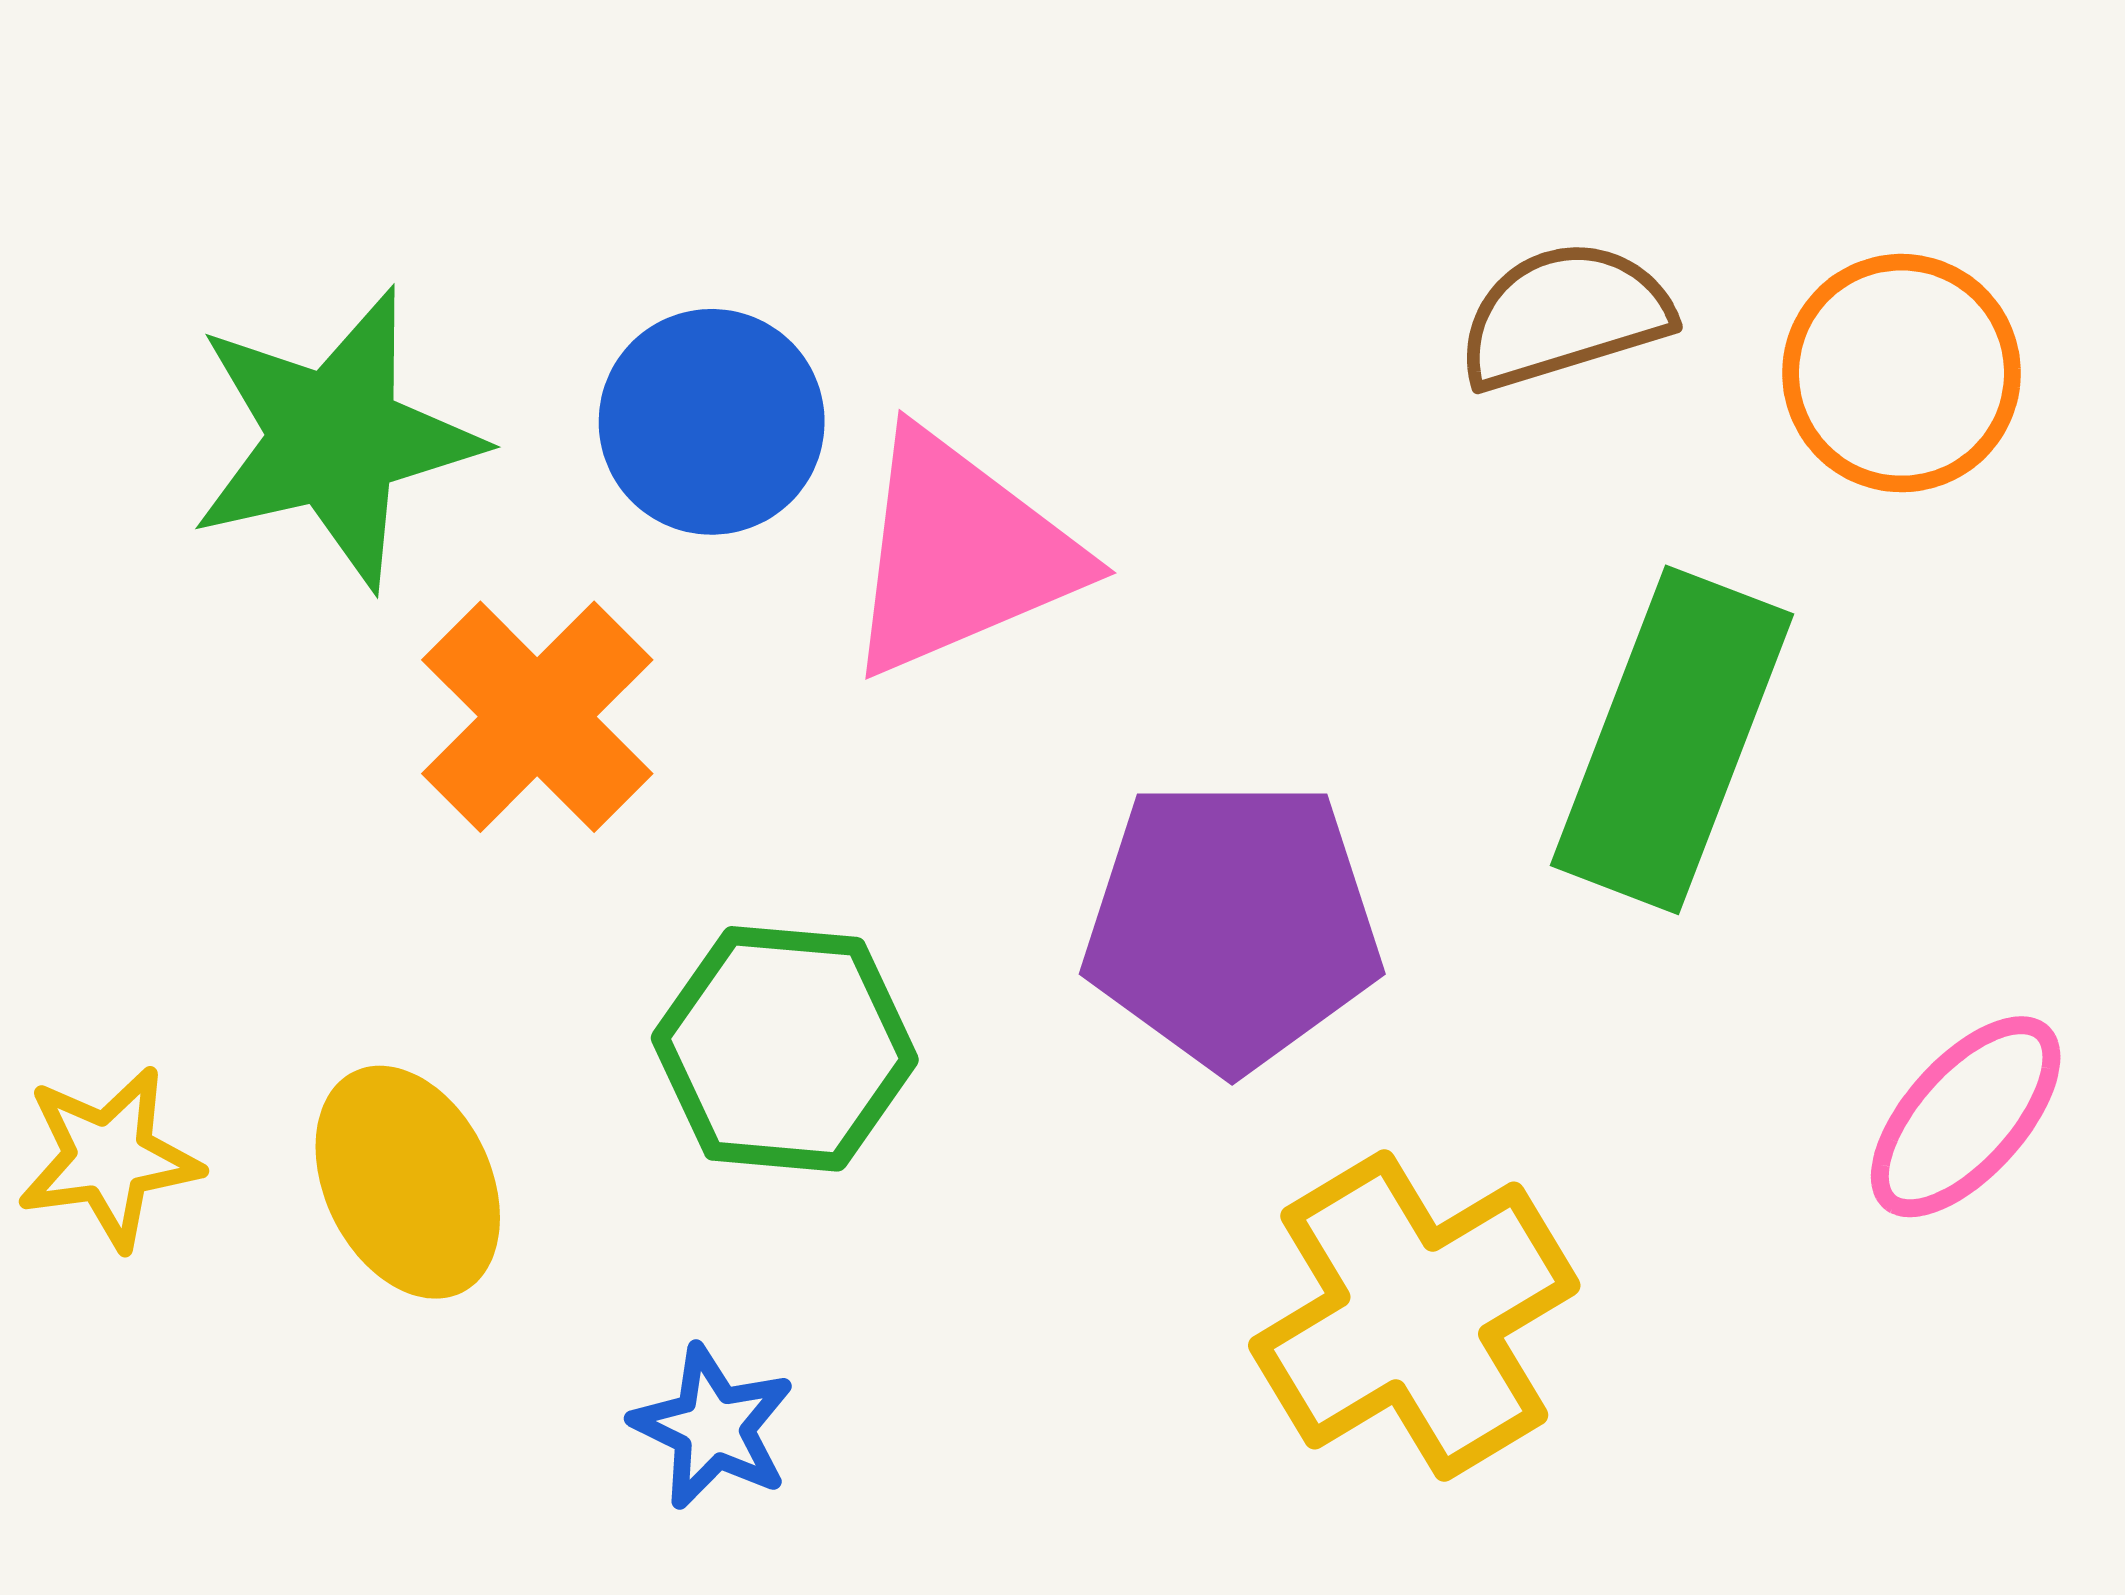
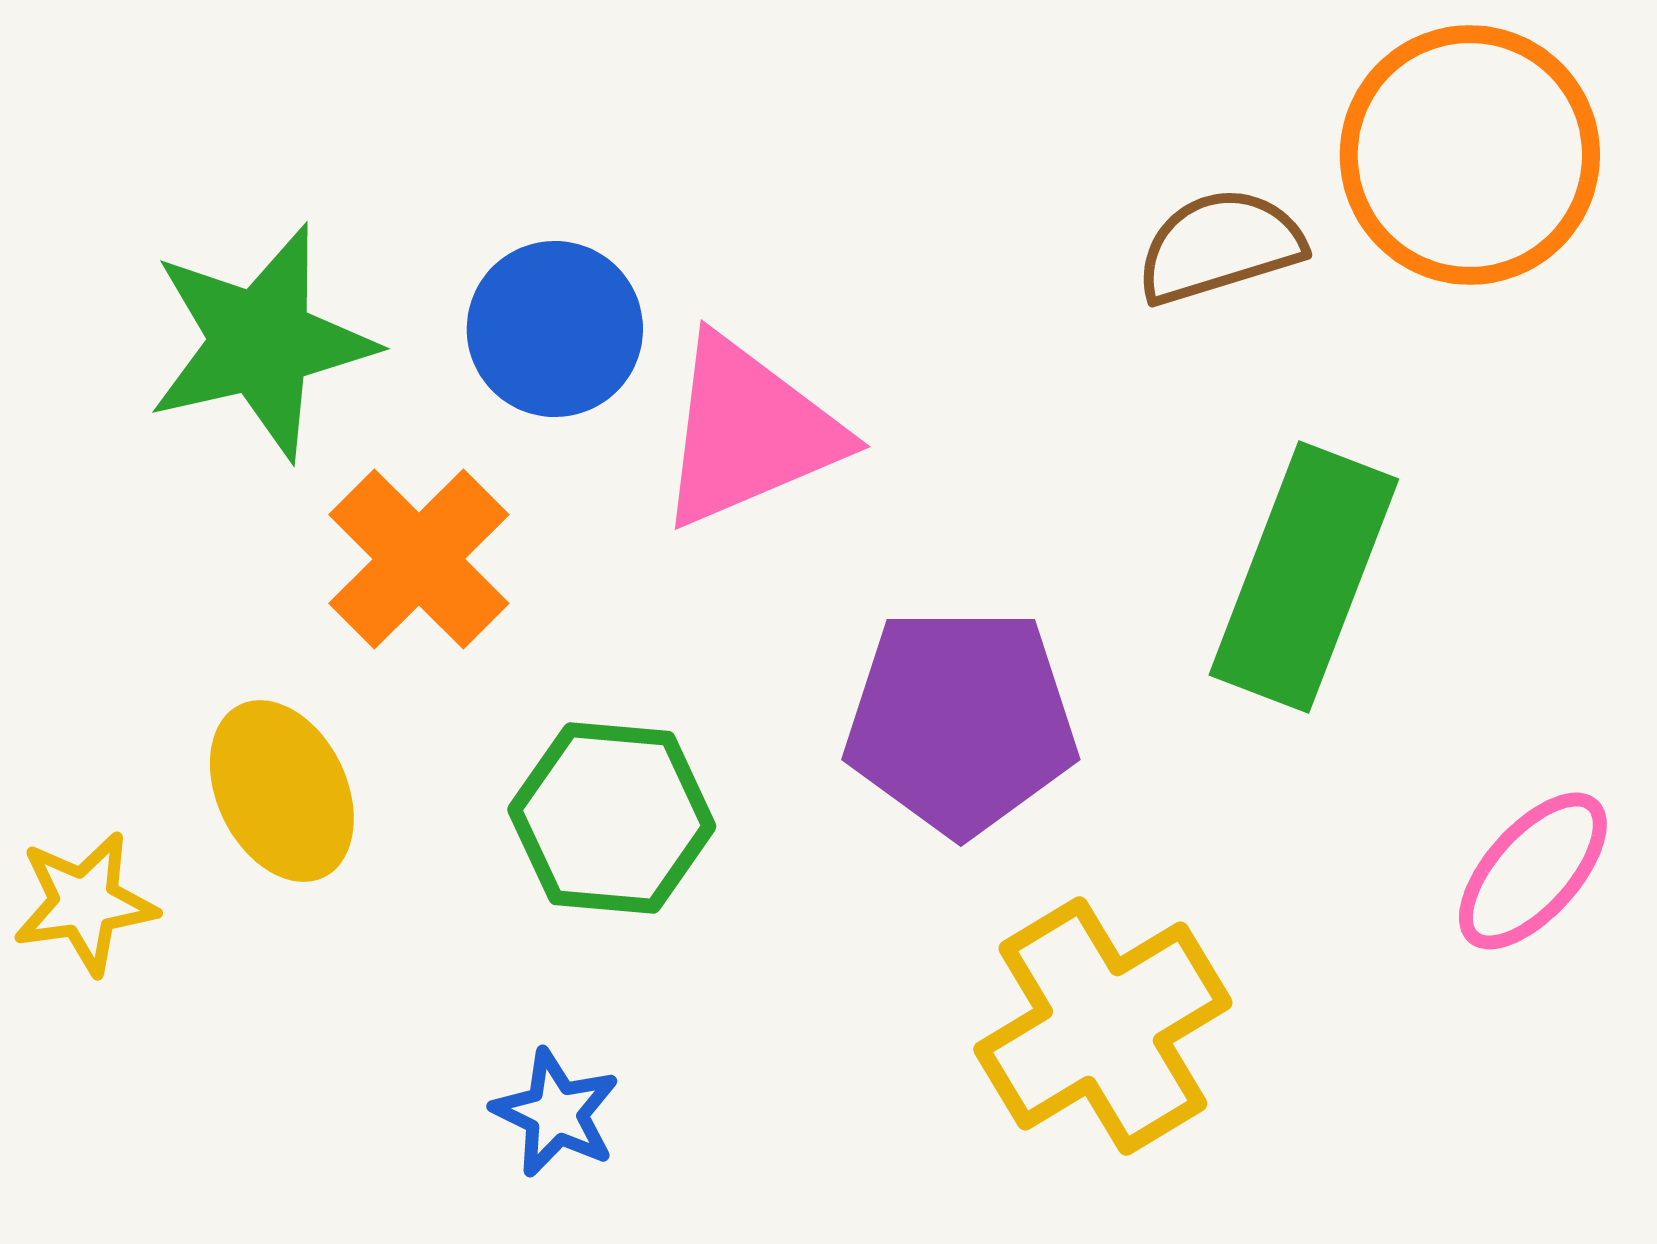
orange circle: (1902, 373) -> (1470, 155), moved, size x1.4
yellow ellipse: (408, 1182) -> (282, 791), moved

